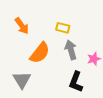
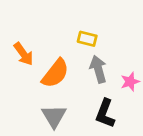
orange arrow: (22, 26) -> (24, 54), moved
gray triangle: (22, 80) -> (54, 116), moved

